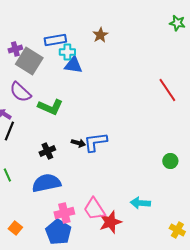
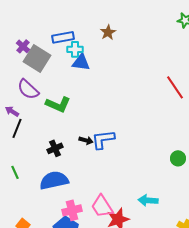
purple cross: (15, 49) -> (23, 46), turned -32

